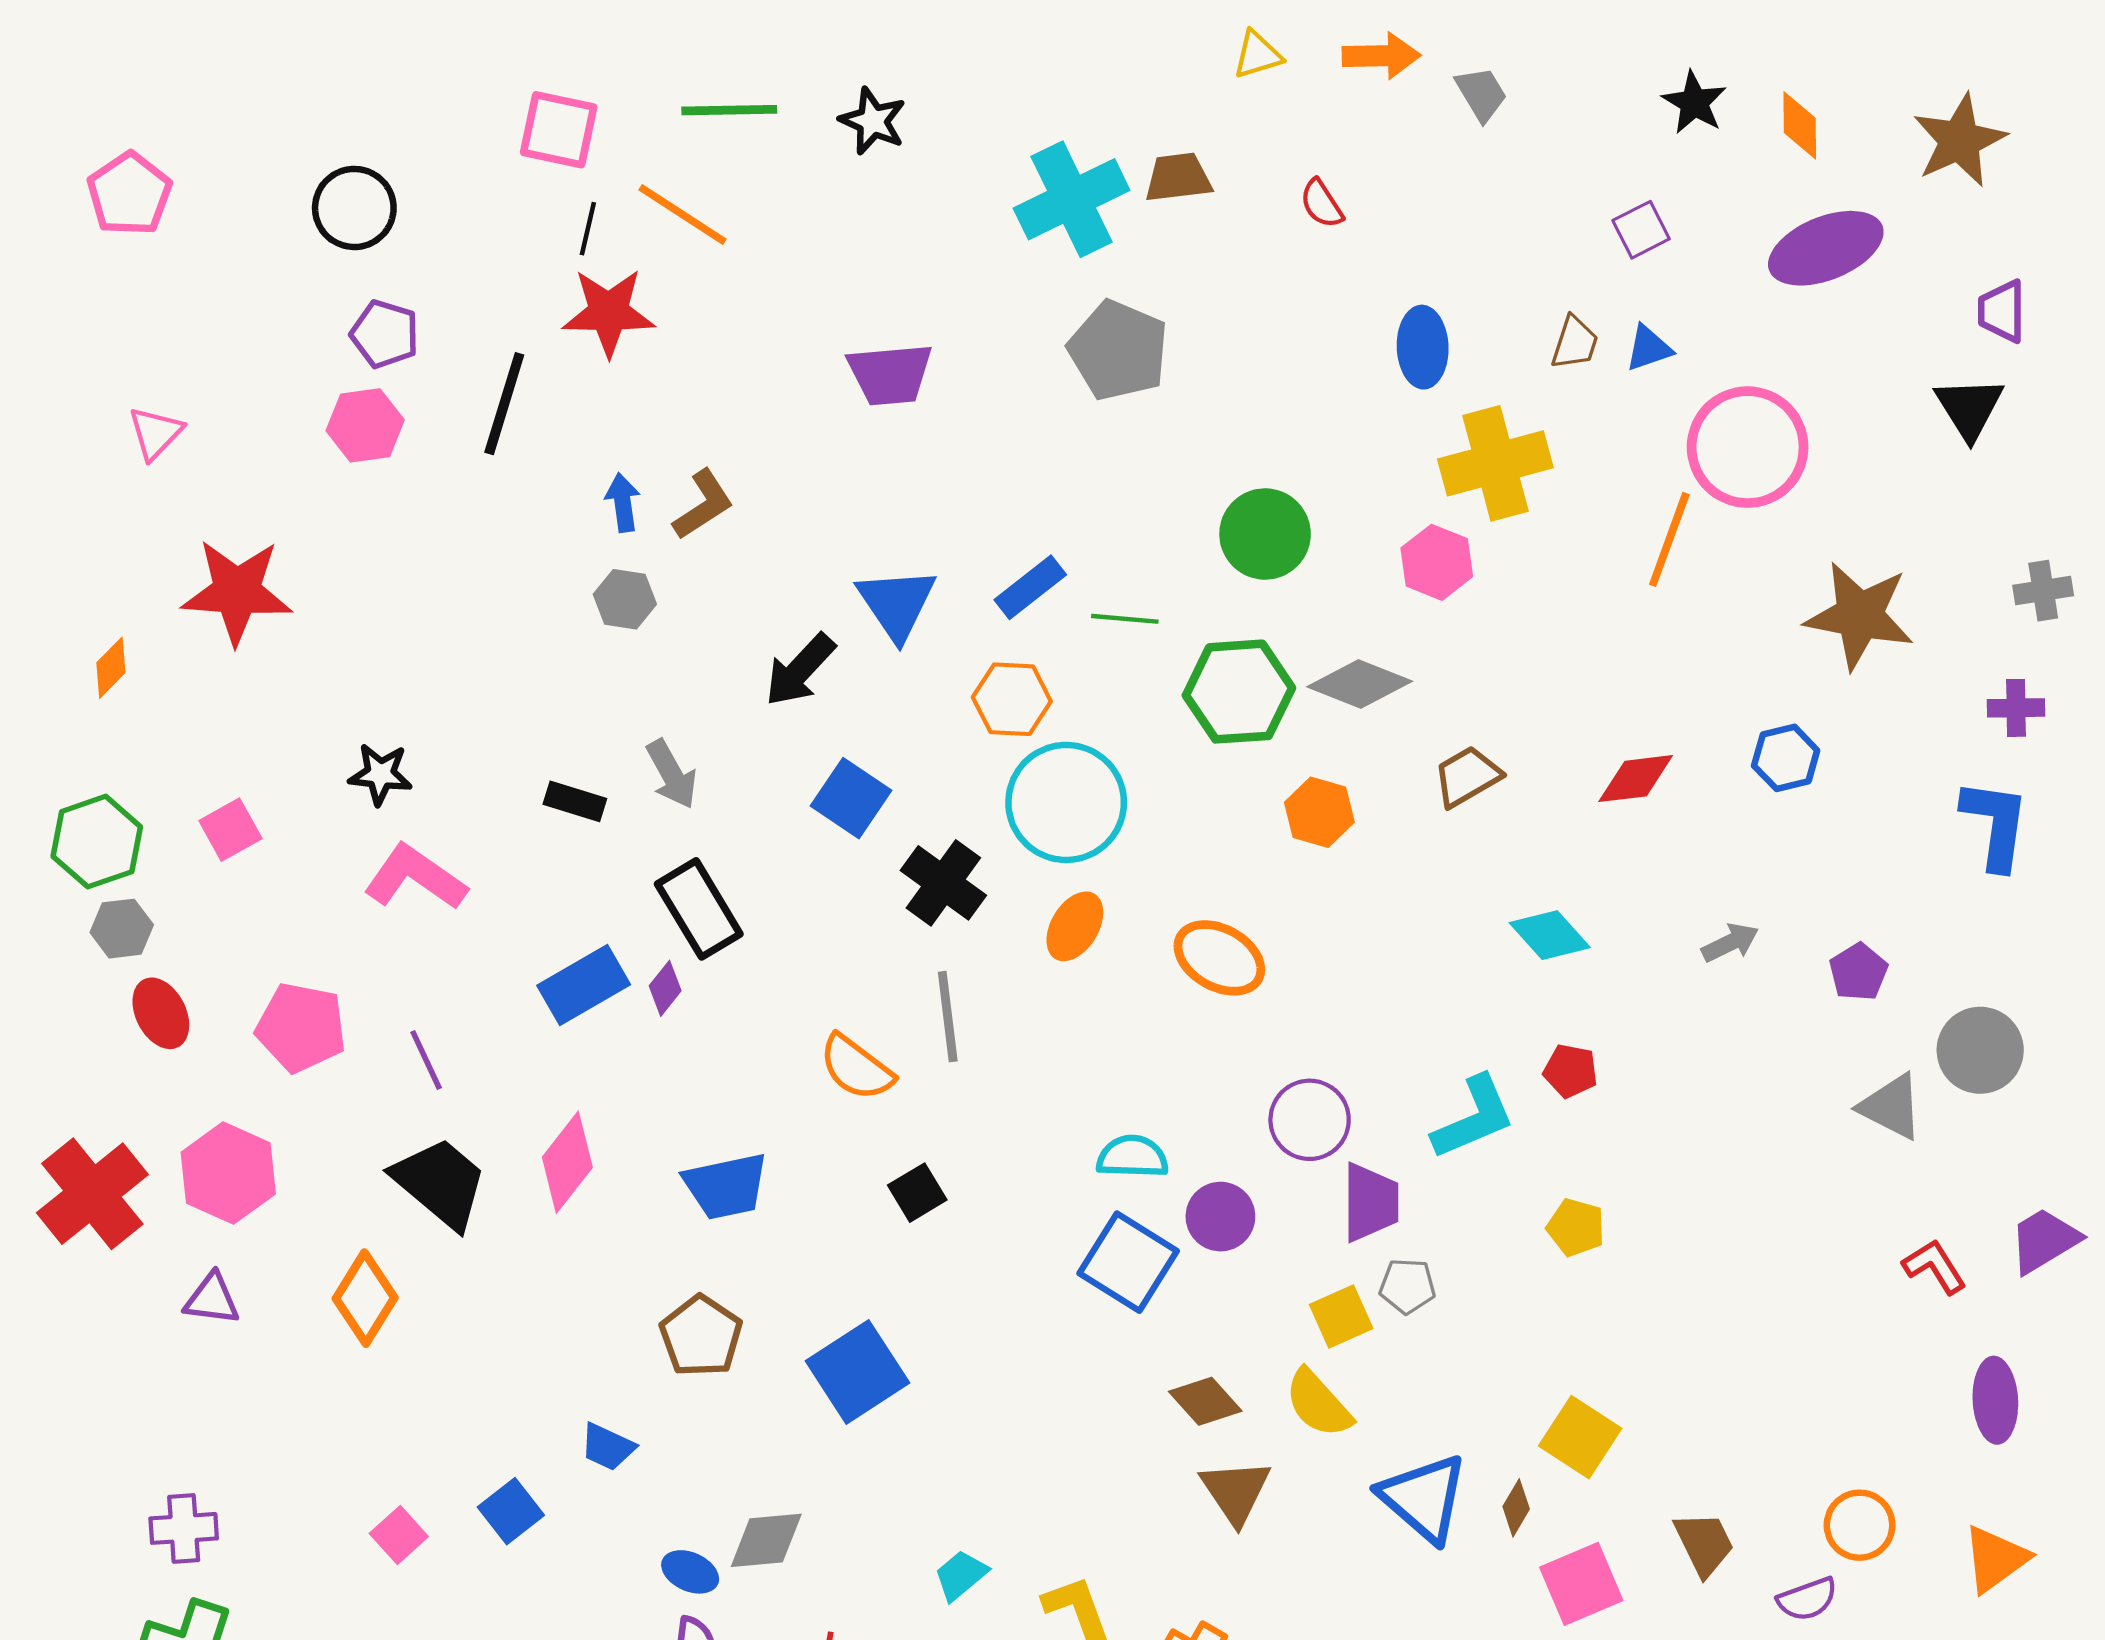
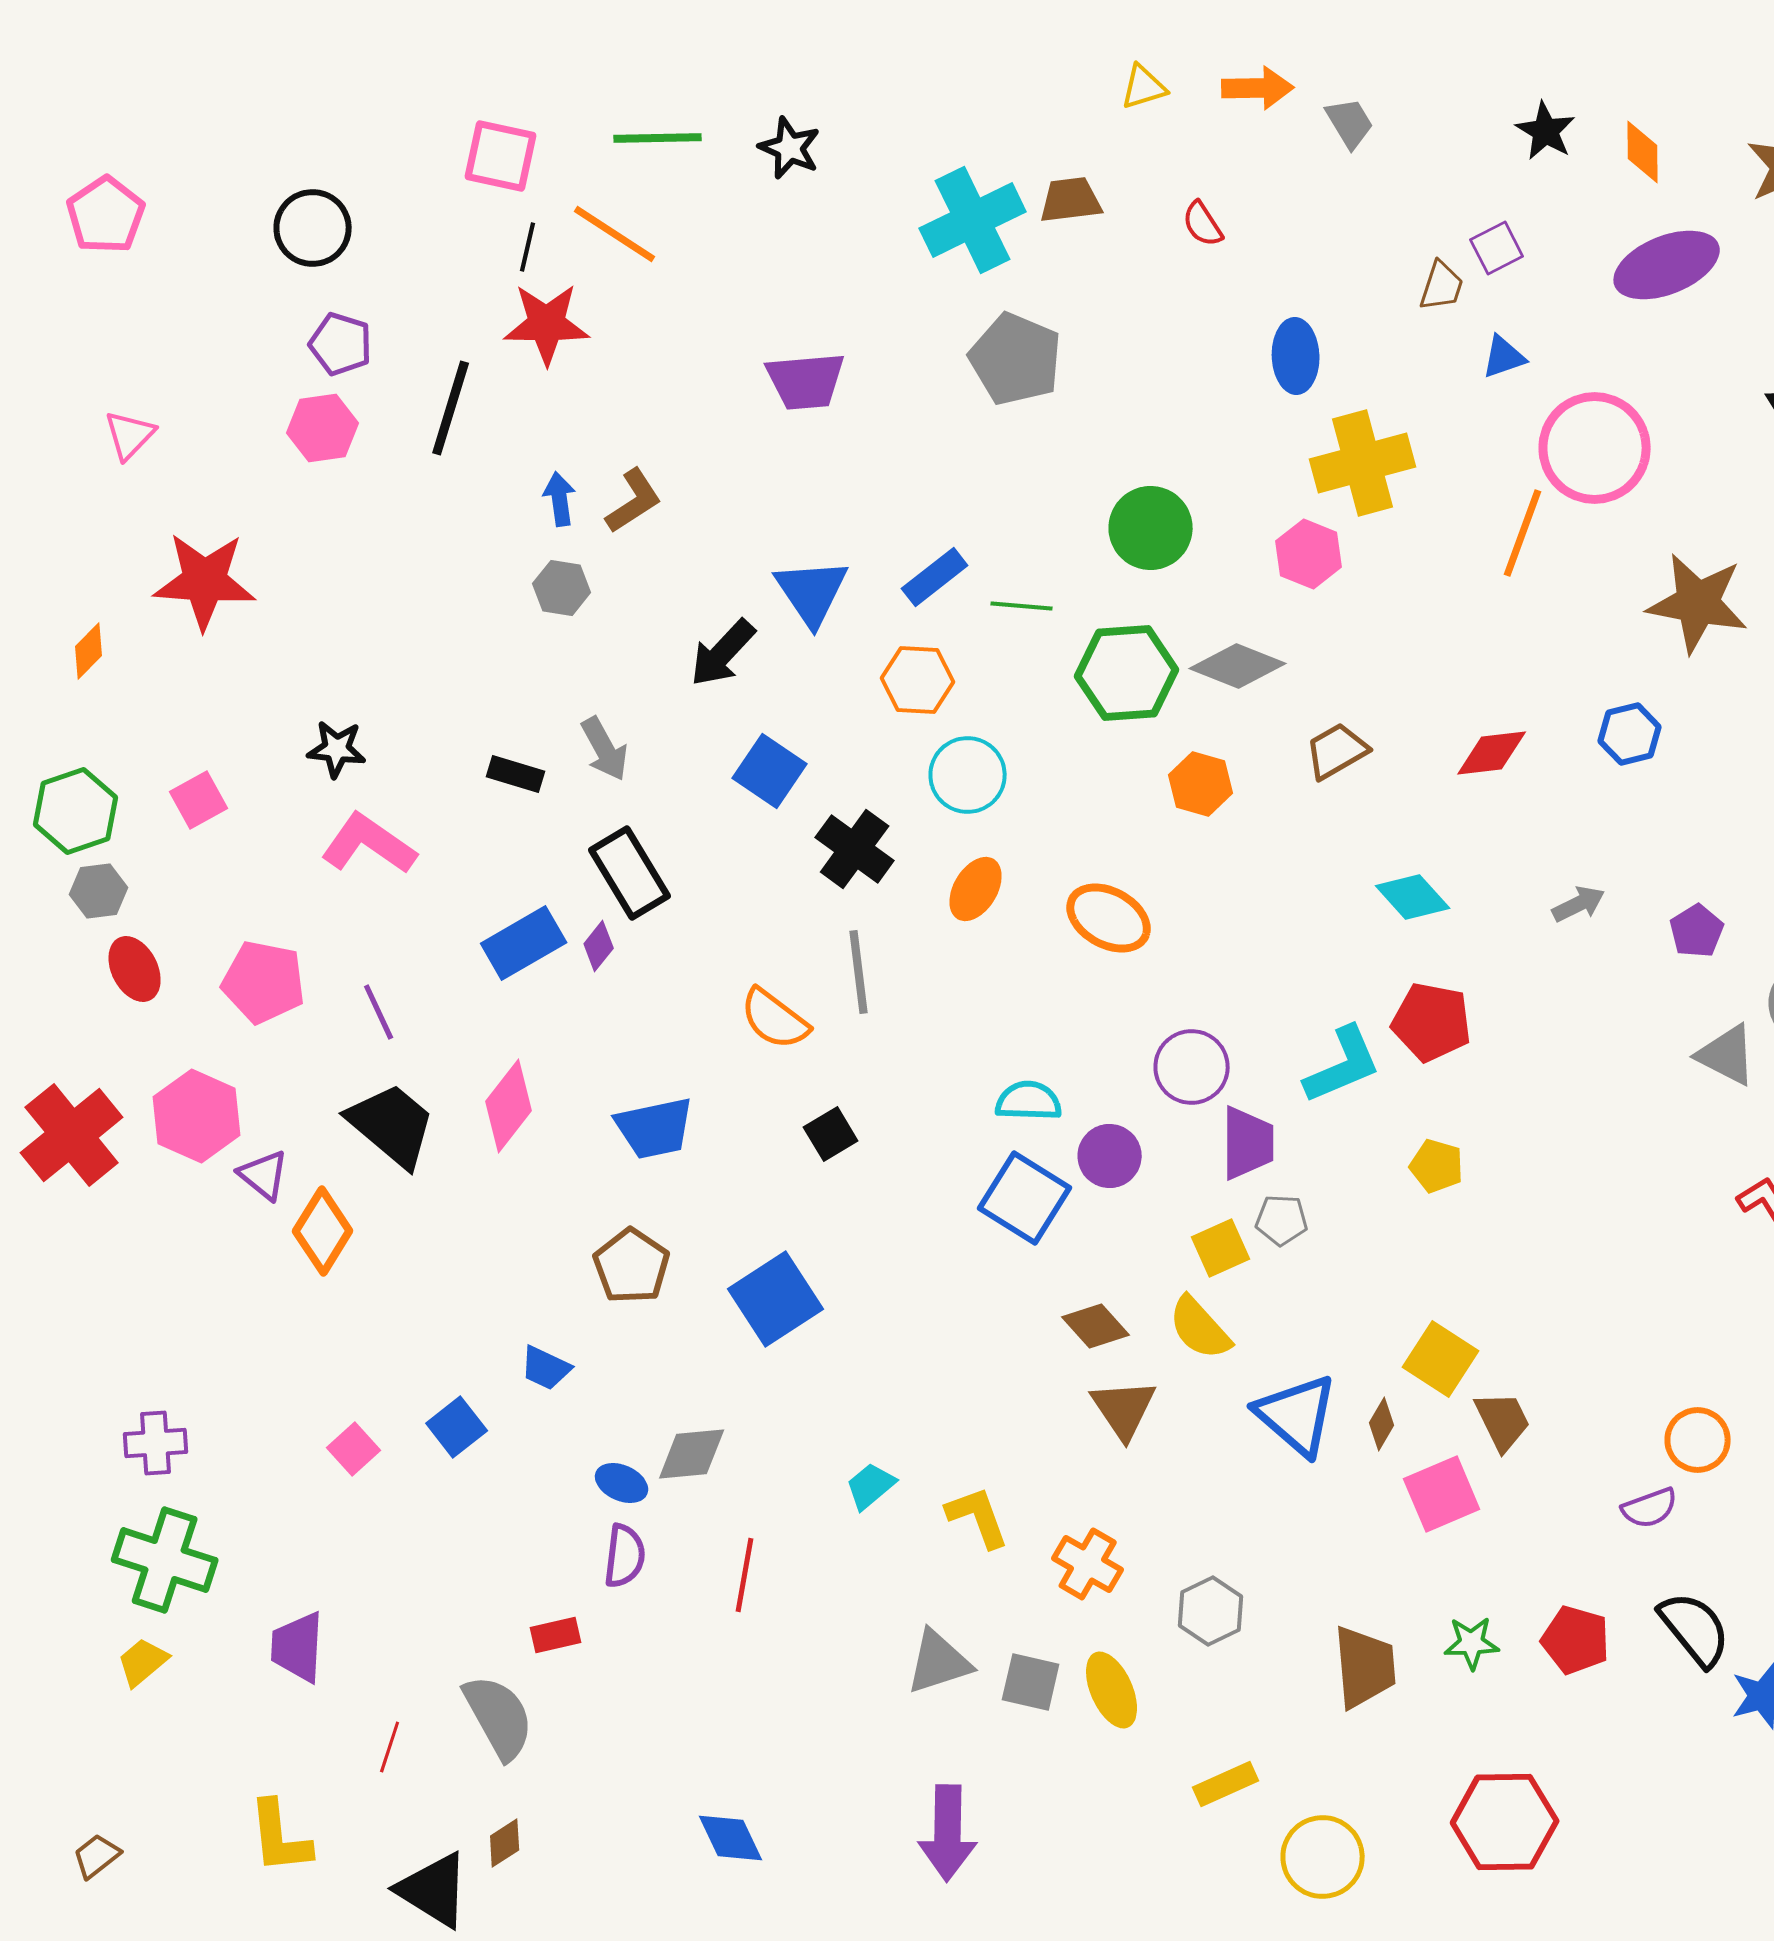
brown trapezoid: (1575, 343) -> (1442, 286), moved
cyan circle: (1066, 802) -> (968, 775), size x0.7
red pentagon: (1570, 1071) -> (1432, 1022), size x1.6
purple triangle: (212, 1299) -> (264, 1175), moved, turned 32
brown trapezoid: (1704, 1544) -> (1503, 1421), moved

